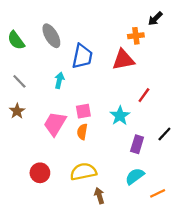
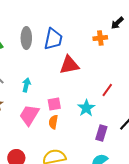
gray ellipse: (51, 36) -> (26, 38), turned 30
blue trapezoid: (82, 56) -> (53, 39), moved
red triangle: (123, 60) -> (69, 65), moved
cyan arrow: (59, 80) -> (26, 85), moved

